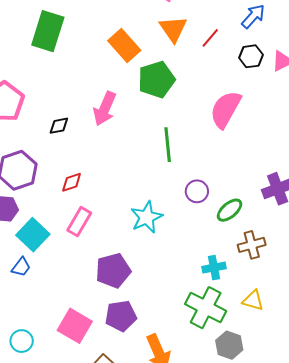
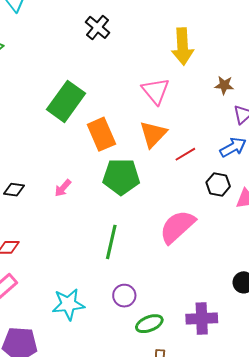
green rectangle: (48, 31) -> (66, 101), moved
pink arrow: (105, 109) -> (63, 188), size x0.6

